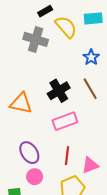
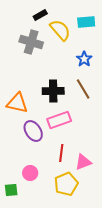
black cross: (59, 91) -> (53, 91), turned 30
purple ellipse: (29, 153) -> (33, 131), moved

